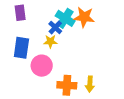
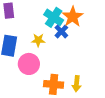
orange star: (84, 17) -> (73, 17), turned 30
blue cross: (55, 27) -> (61, 31), moved

